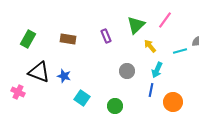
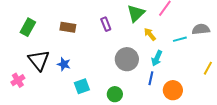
gray circle: (127, 71) -> (127, 59), size x1.5
black triangle: (39, 72) -> (39, 60), turned 30
pink cross: (18, 92) -> (18, 80), turned 32
cyan square: (82, 98) -> (82, 86), turned 35

